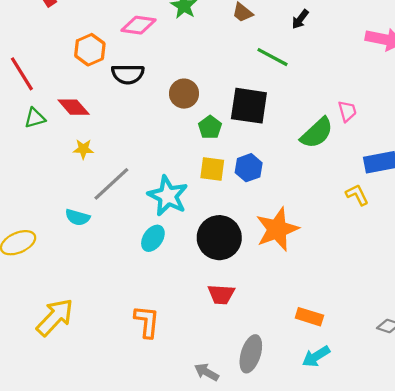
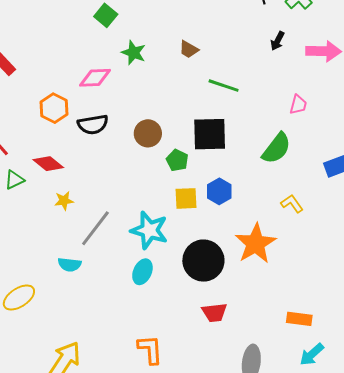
black arrow: (300, 19) -> (277, 41), moved
pink trapezoid: (347, 111) -> (298, 105), moved, turned 40
yellow L-shape: (357, 195) -> (292, 204), moved

